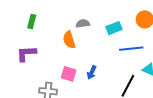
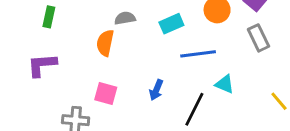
orange semicircle: (69, 40) -> (105, 43), turned 30
blue arrow: (92, 72) -> (156, 90), moved

